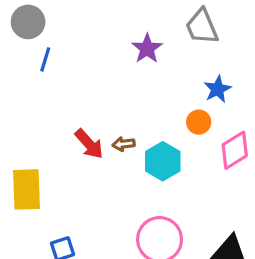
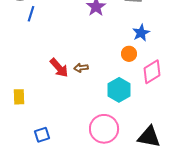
cyan hexagon: (163, 161) -> (119, 90), moved
yellow rectangle: (27, 189) -> (19, 97), size x0.6

